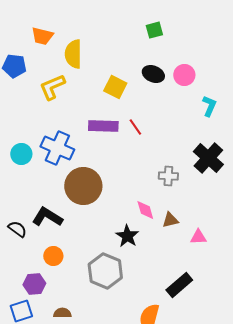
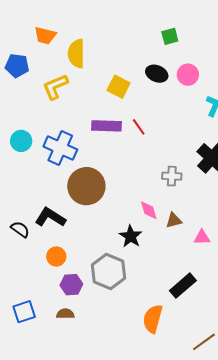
green square: (154, 30) -> (170, 36), moved
cyan circle: (21, 154) -> (21, 141), moved
purple hexagon: (34, 284) -> (71, 285), moved

